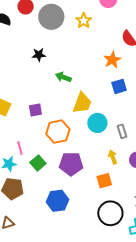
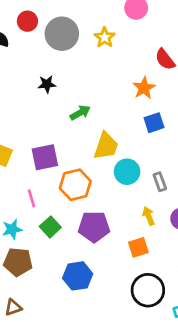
green arrow: (63, 77) -> (80, 113), turned 133
purple square: (35, 110) -> (45, 157), size x1.5
pink line: (20, 148) -> (32, 198), moved

